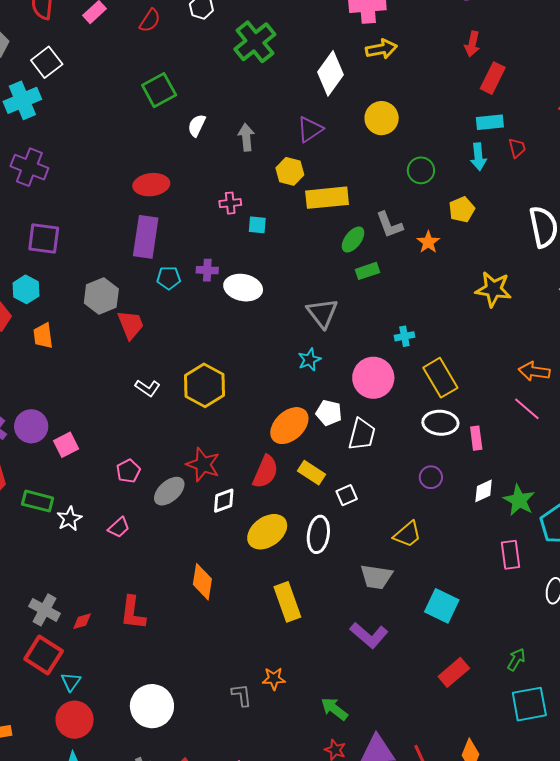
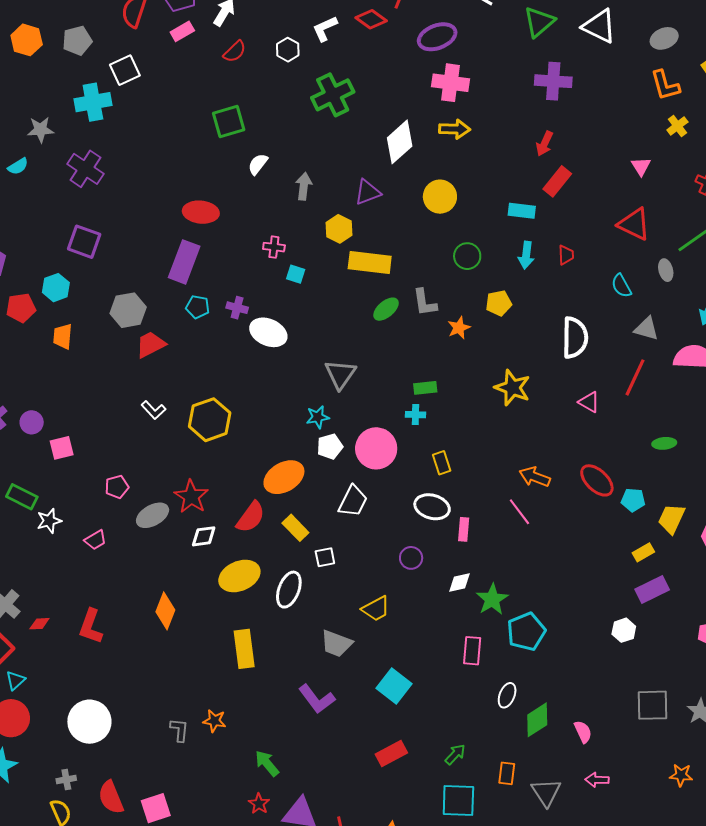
cyan rectangle: (490, 122) -> (522, 211), moved
green rectangle: (367, 271) -> (425, 388), moved
red trapezoid: (131, 325) -> (151, 344), turned -108
yellow rectangle: (440, 378) -> (442, 463), size x0.6
white pentagon: (329, 413) -> (330, 446), moved, turned 30
purple circle: (31, 426) -> (32, 422), size x0.7

